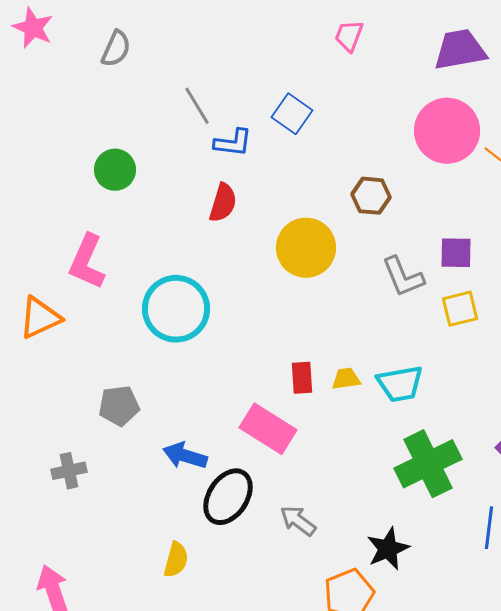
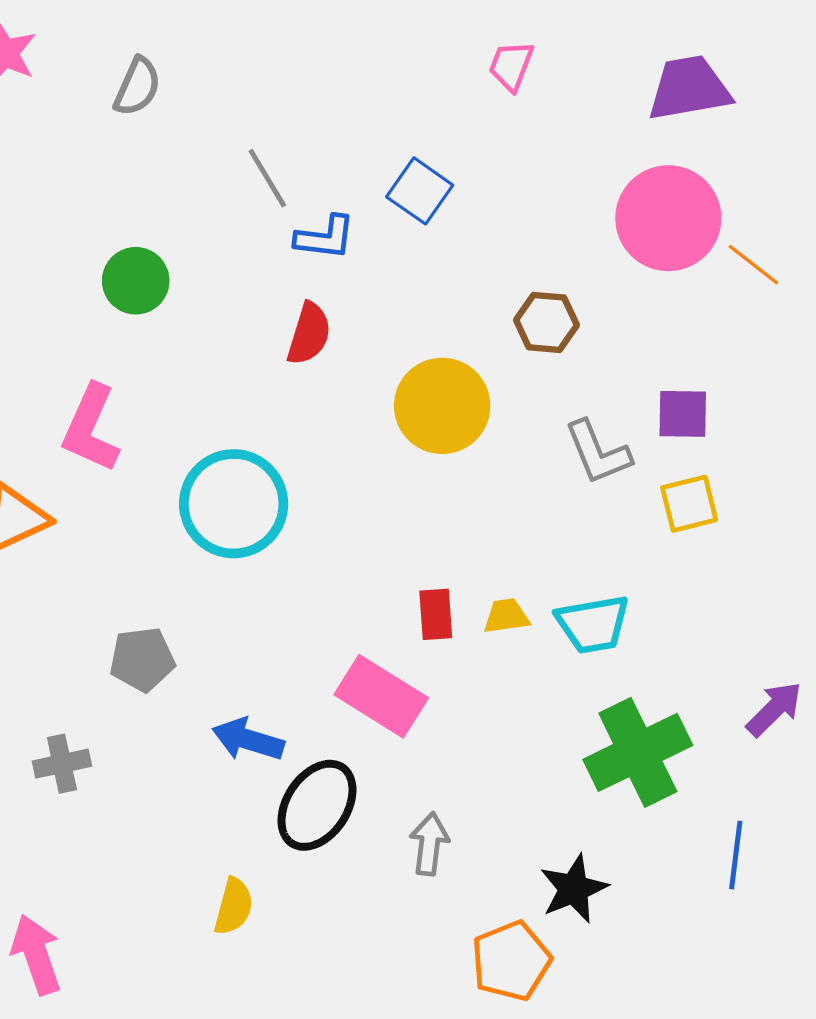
gray arrow: (298, 521) -> (429, 844), turned 60

